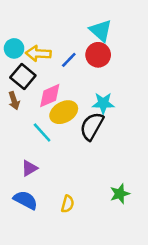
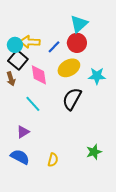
cyan triangle: (101, 31) -> (79, 24), turned 36
cyan circle: (14, 48) -> (15, 45), moved
pink diamond: (50, 96) -> (39, 75), turned -75
cyan star: (103, 103) -> (97, 76), moved
yellow ellipse: (64, 112) -> (69, 68), moved

